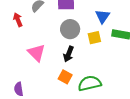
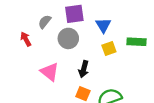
blue triangle: (103, 16) -> (103, 25), moved
gray circle: (70, 29) -> (68, 38), moved

